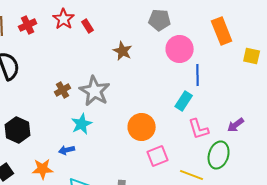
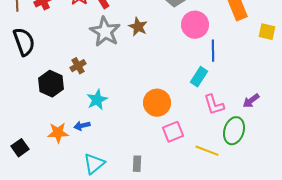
gray star: (95, 91) -> (105, 32), moved
black hexagon: (18, 130) -> (51, 84), moved
orange star: (43, 169) -> (58, 133), moved

